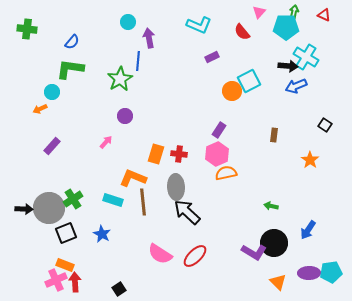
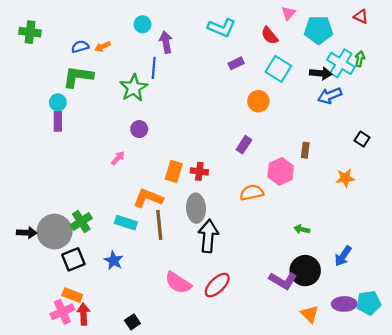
green arrow: (294, 12) -> (360, 59), moved
blue semicircle: (72, 42) -> (80, 47), turned -147
cyan square: (249, 81) -> (278, 69), moved, turned -30
orange arrow: (40, 109) -> (102, 47), moved
purple rectangle: (52, 146) -> (58, 121), moved, turned -42
pink hexagon: (217, 154) -> (281, 171), moved
orange star: (310, 160) -> (345, 178), turned 30
black arrow: (187, 212) -> (208, 236), turned 52

